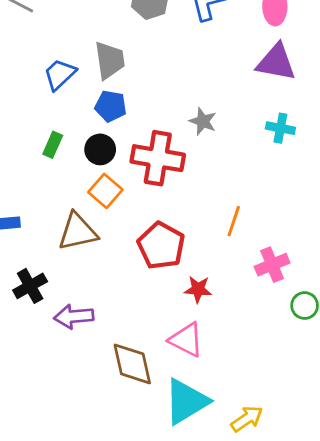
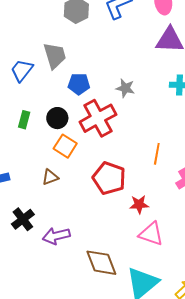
blue pentagon: (111, 106) -> (79, 84), moved
red cross: (158, 158) -> (98, 118), turned -30
brown triangle: (78, 232) -> (50, 177), size x0.6
pink triangle: (186, 340) -> (151, 234), moved

